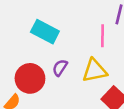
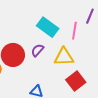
cyan rectangle: (45, 32) -> (48, 27), moved

